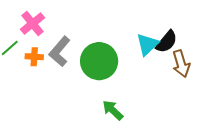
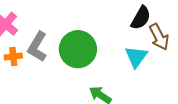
cyan triangle: (147, 44) -> (136, 57), moved

